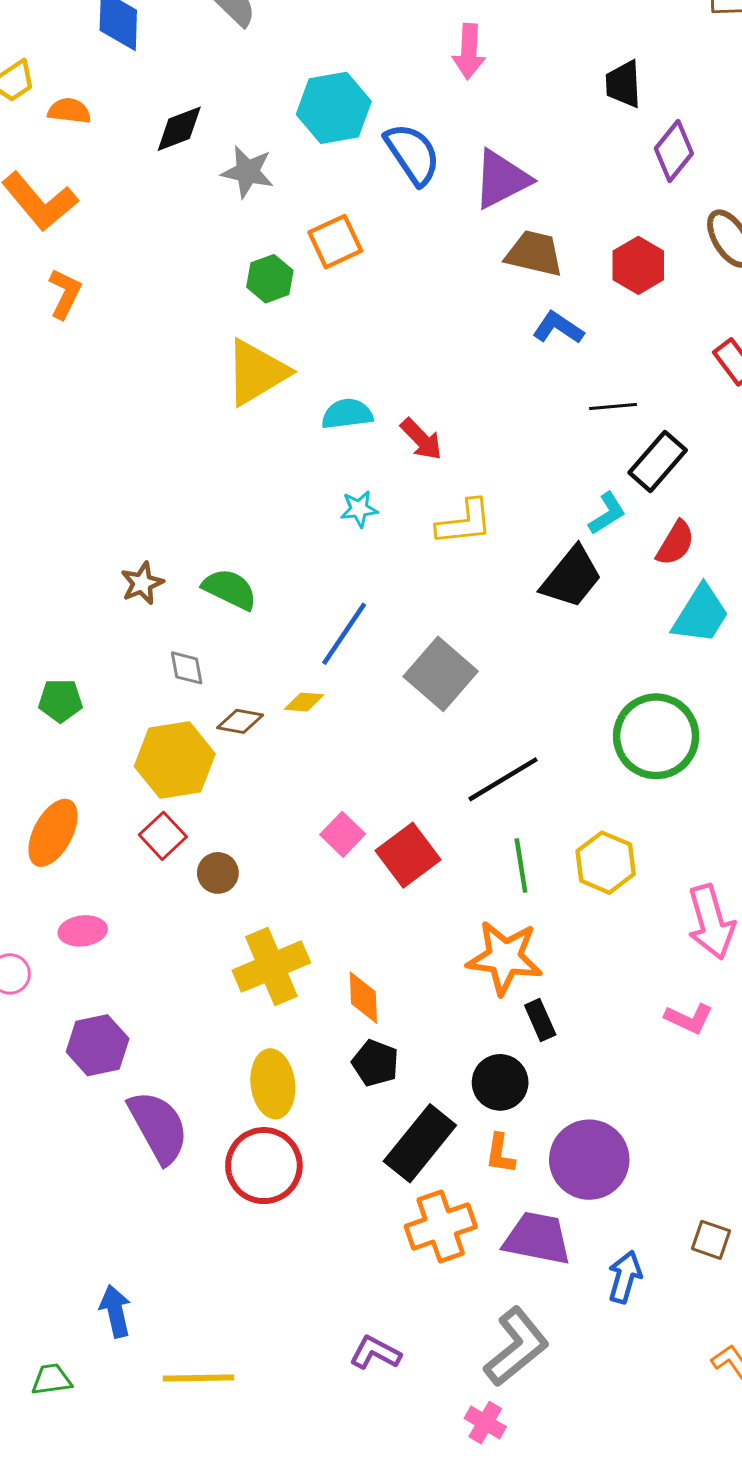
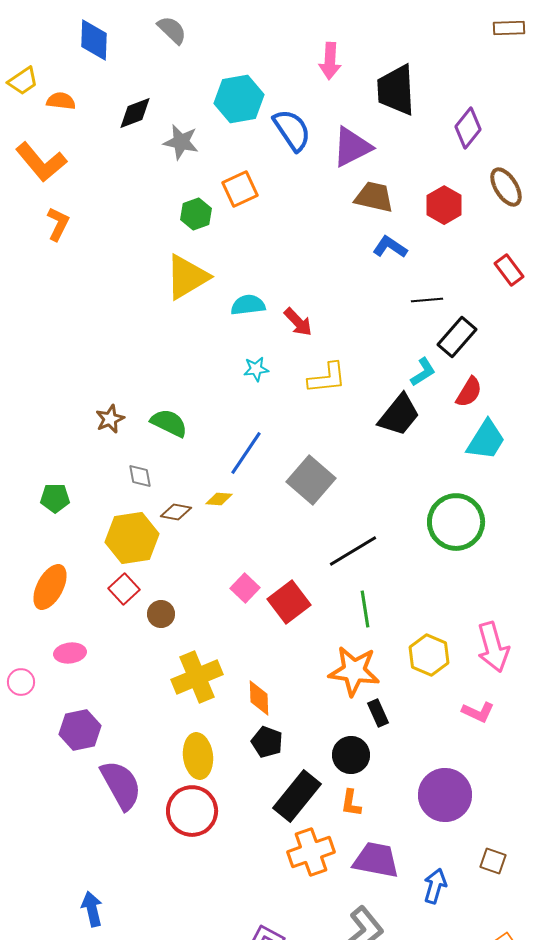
black trapezoid: (623, 84) -> (396, 90), moved, size x1.6
yellow hexagon: (606, 863) -> (429, 655), moved
purple circle: (589, 1160) -> (445, 795), moved

